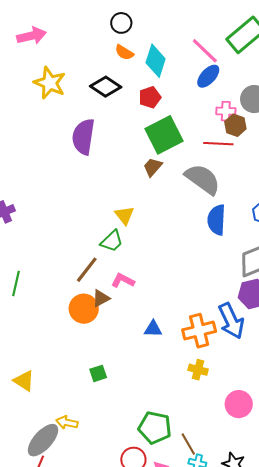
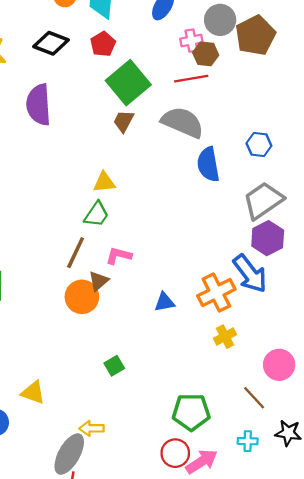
yellow triangle: (125, 215) -> (104, 182), turned -45
yellow cross: (198, 370) -> (225, 337), turned -30
brown line: (188, 444) -> (254, 398), moved

